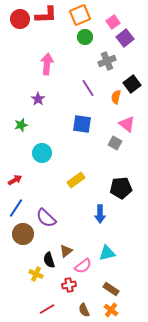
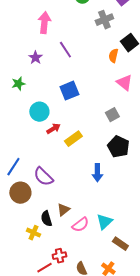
purple line: (88, 88) -> (65, 50), moved
blue square: (82, 124) -> (69, 91), moved, turned -30
gray square: (115, 143) -> (112, 115), moved, turned 32
red arrow: (15, 180) -> (53, 129), moved
black pentagon: (121, 188) -> (118, 147), turned 30
cyan triangle: (107, 253) -> (104, 222), moved, turned -30
red cross: (69, 285) -> (59, 256), moved
brown rectangle: (111, 289) -> (120, 244), moved

